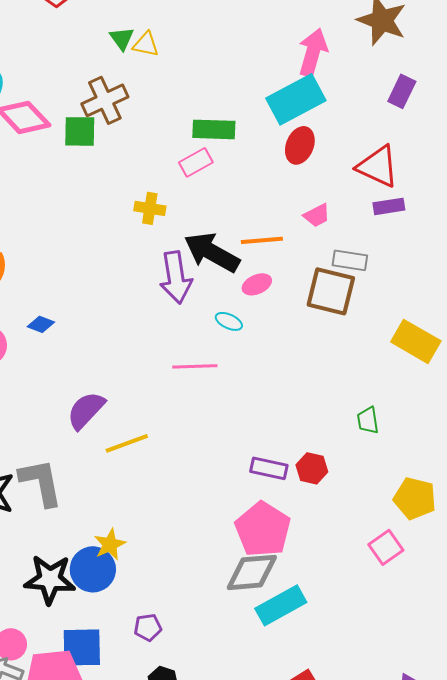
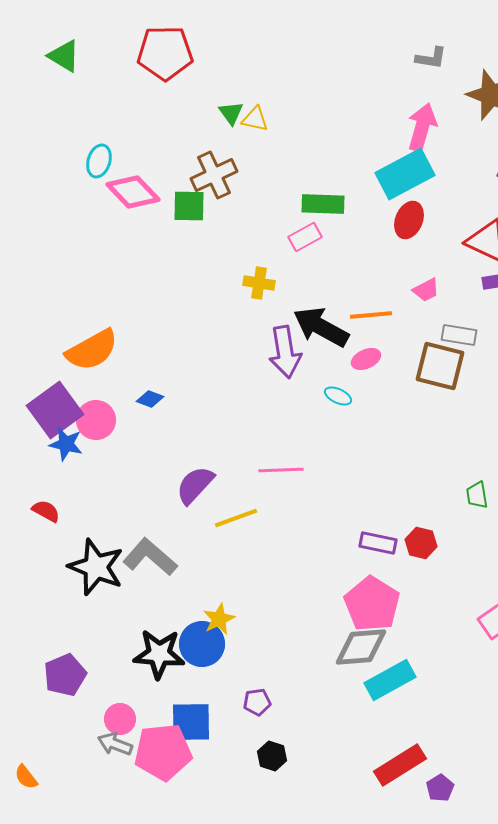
pink line: (195, 366) -> (281, 470), moved
gray L-shape: (41, 482) -> (150, 557), turned -38

